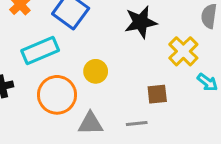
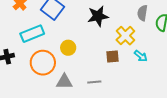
brown square: (157, 94) -> (113, 57), moved

